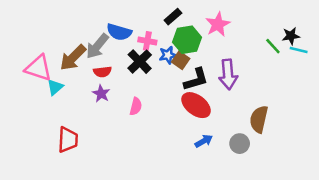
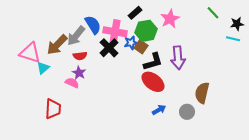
blue semicircle: (119, 32) -> (93, 25), turned -138
black star: (291, 36) -> (237, 24), moved
pink cross: (147, 41) -> (115, 32), size x1.6
green line: (273, 46) -> (213, 13), moved
pink semicircle: (136, 106) -> (72, 83), moved, turned -80

